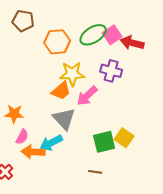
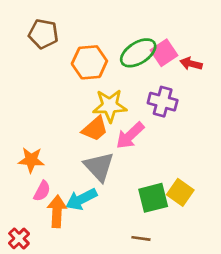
red arrow: (132, 43) -> (191, 64), size x0.7
orange arrow: (33, 152) -> (57, 211), turned 90

